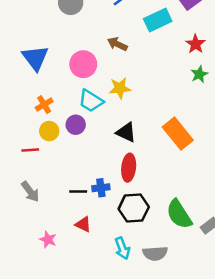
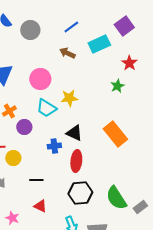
brown arrow: (117, 44) -> (67, 53), moved
green star: (199, 74) -> (117, 86), moved
purple circle: (76, 125) -> (24, 127), moved
yellow circle: (49, 131) -> (13, 158), moved
blue cross: (101, 188) -> (54, 146), moved

